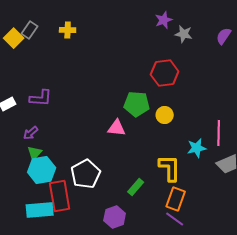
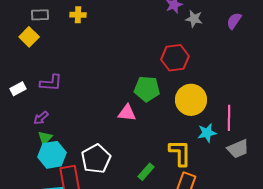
gray rectangle: (30, 30) -> (40, 15), turned 54
yellow square: (14, 38) -> (29, 37), moved
yellow circle: (165, 115) -> (191, 100), moved, size x1.8

